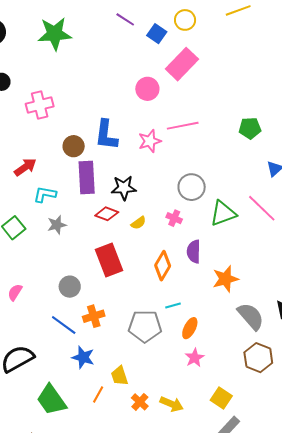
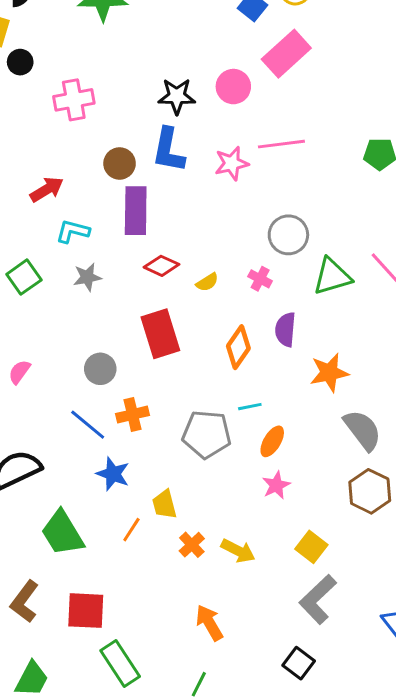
black star: (124, 188) -> (177, 96), moved

